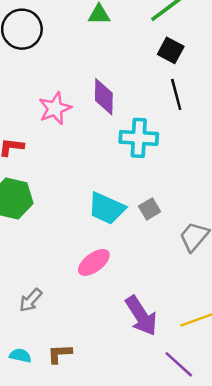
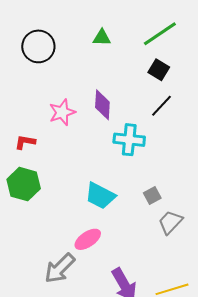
black line: (176, 94) -> (161, 106), turned 55
gray square: (150, 209) -> (152, 196), moved
gray arrow: (31, 300) -> (60, 268), moved, size x1.6

